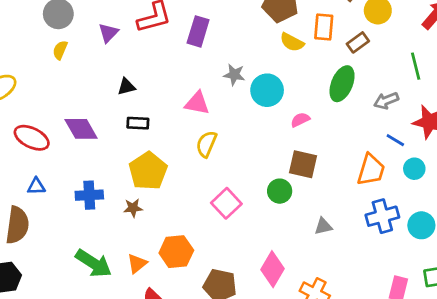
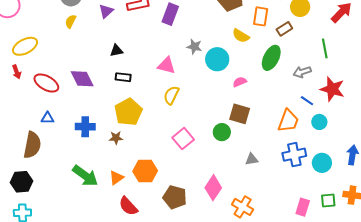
yellow semicircle: (292, 42) -> (241, 36), moved

